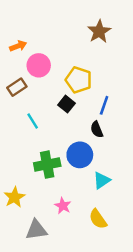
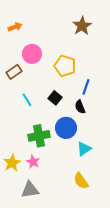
orange arrow: (18, 46) -> (15, 27), moved
black square: (66, 104) -> (55, 98), moved
pink star: (63, 206) -> (33, 162), moved

